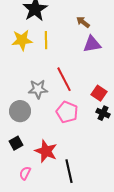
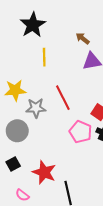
yellow star: (22, 40) -> (15, 90), moved
pink pentagon: (67, 112) -> (81, 132), moved
pink semicircle: (25, 173) -> (22, 195), turned -80

